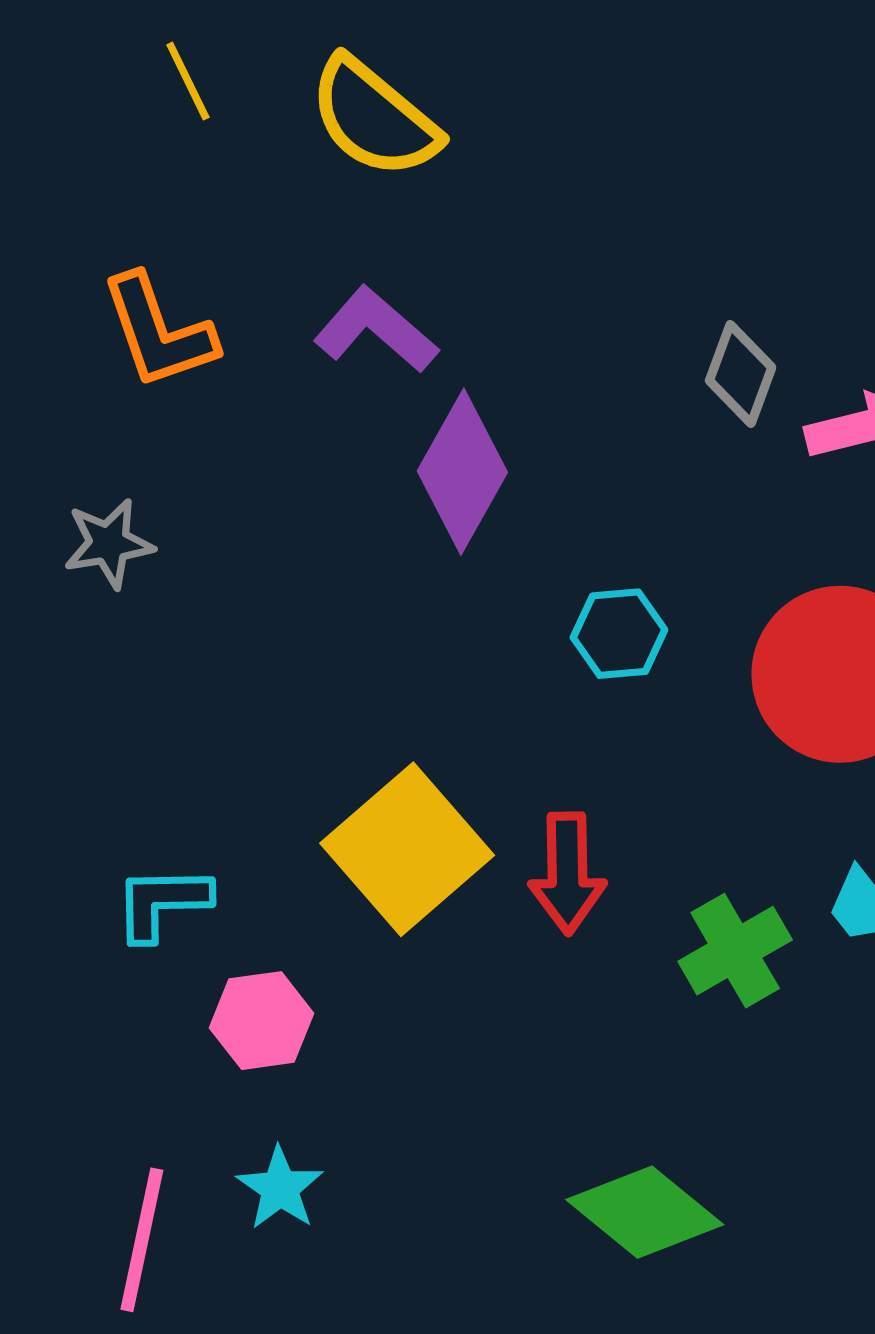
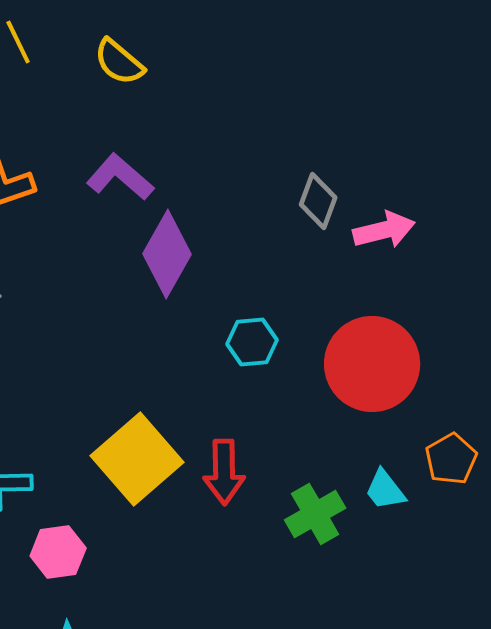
yellow semicircle: (374, 118) -> (119, 62), size x0.7

